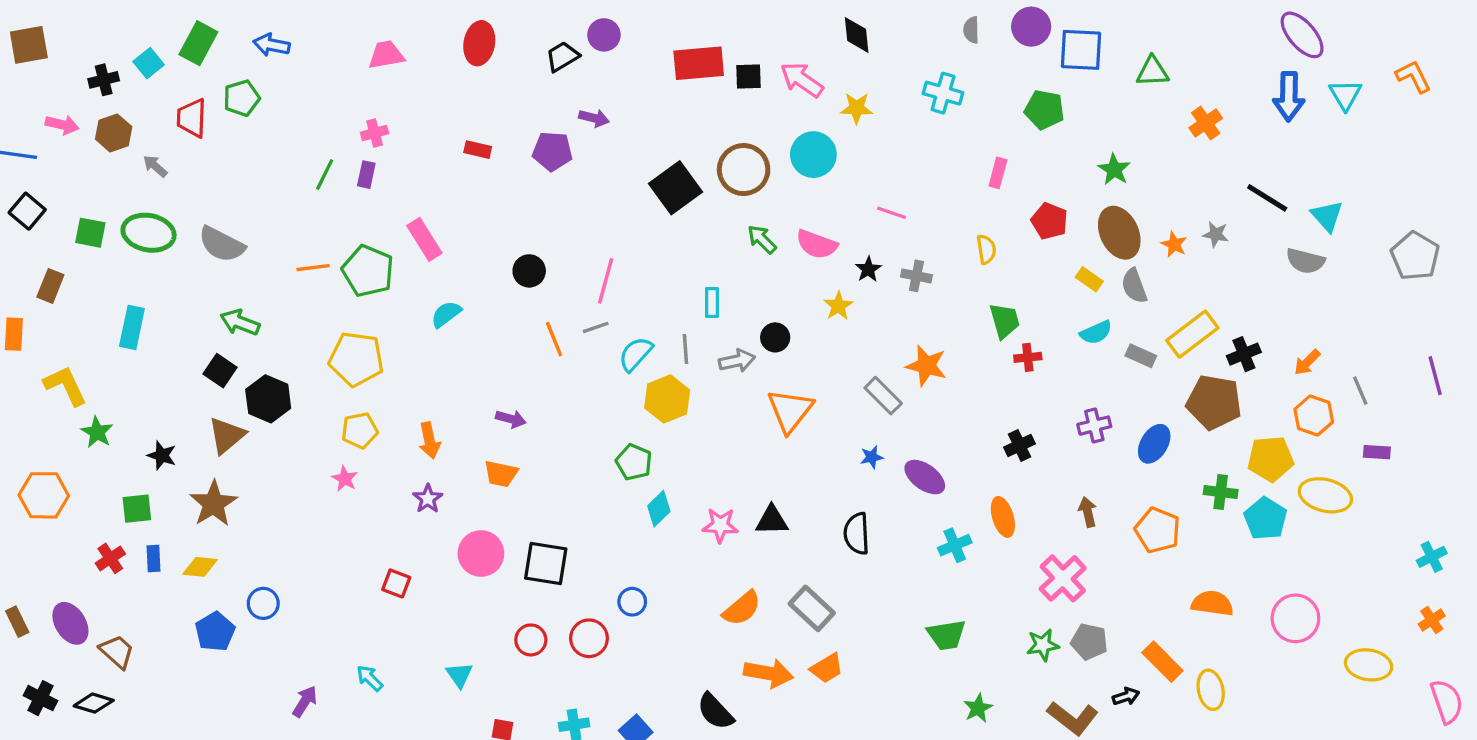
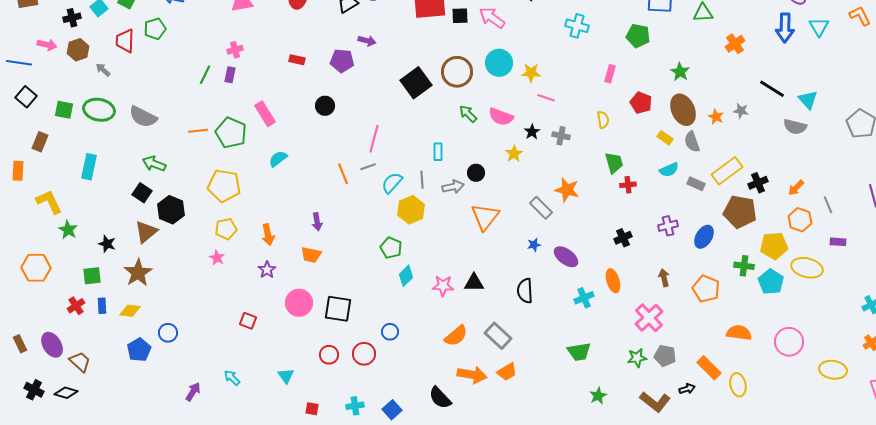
yellow star: (857, 108) -> (531, 73), moved
black circle: (529, 271) -> (325, 106), moved
purple arrow: (511, 419) -> (317, 222), turned 66

